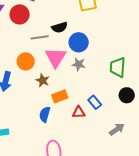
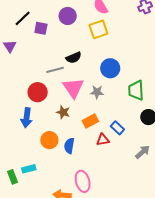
red circle: (20, 14) -> (38, 92), moved
blue circle: (79, 42) -> (110, 68), moved
orange circle: (26, 61) -> (49, 140), moved
orange rectangle: (60, 96) -> (90, 121), moved

